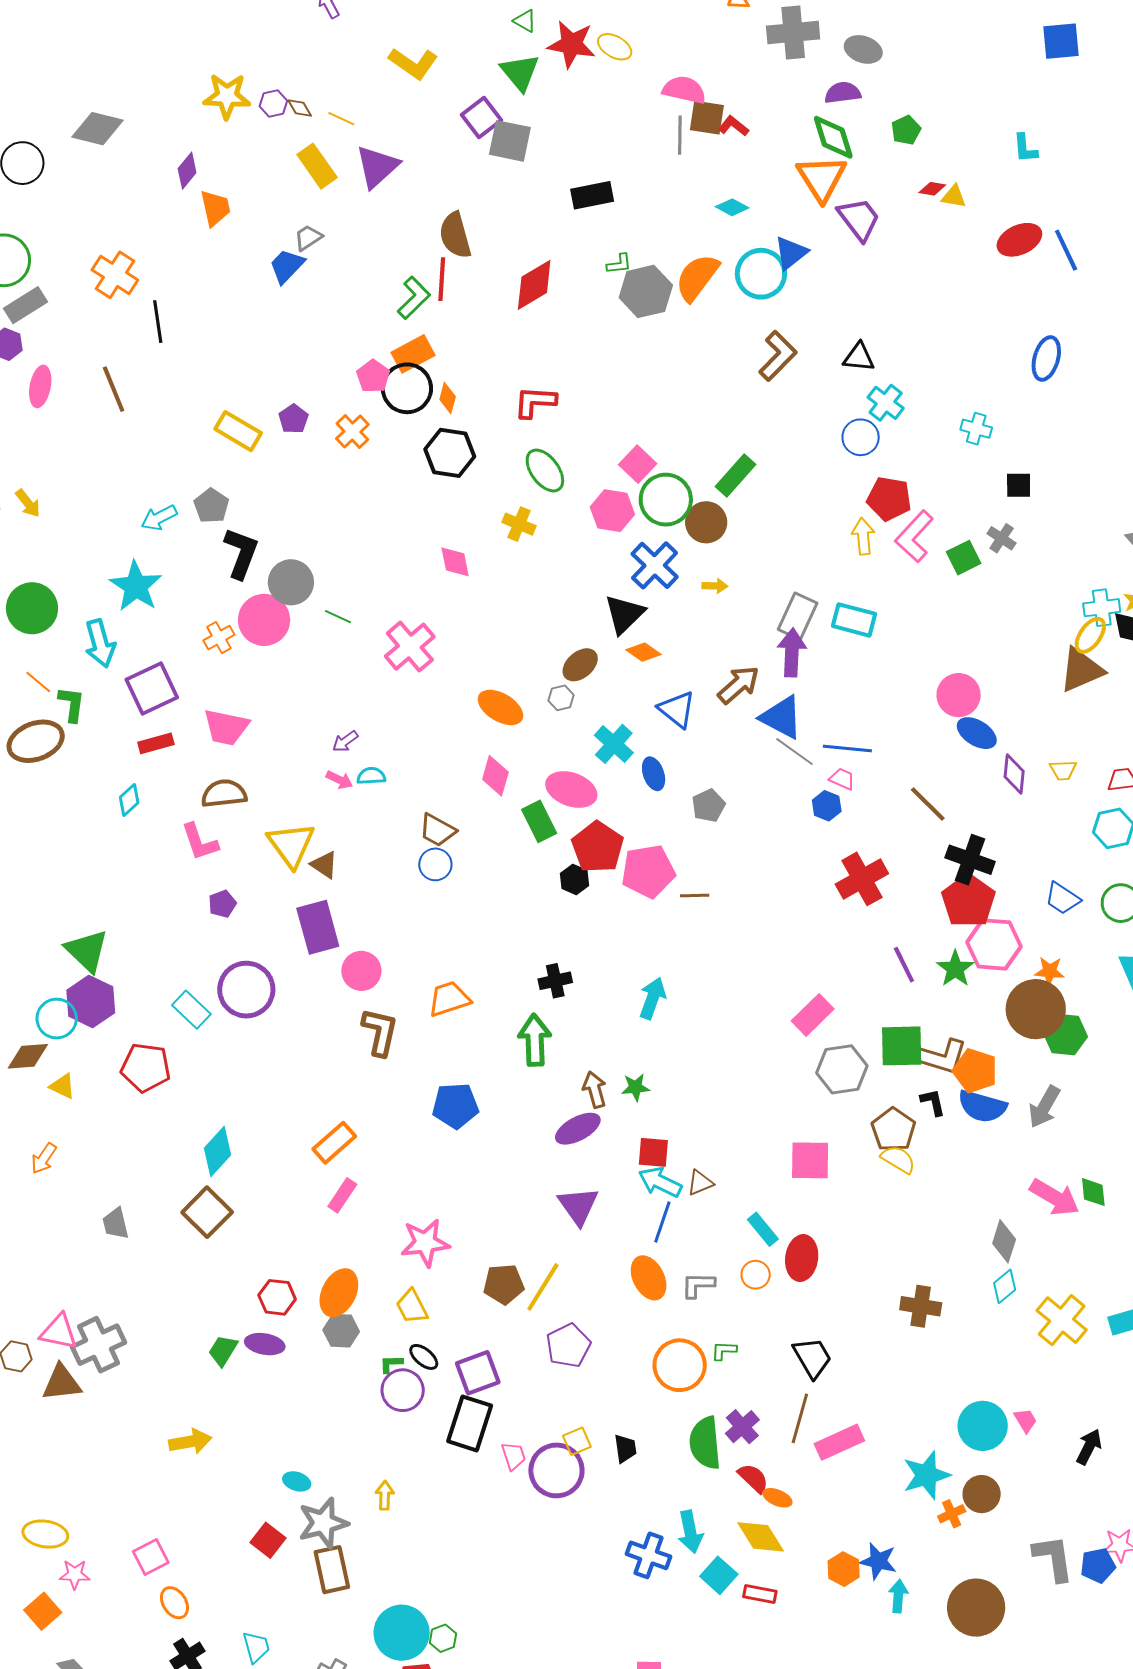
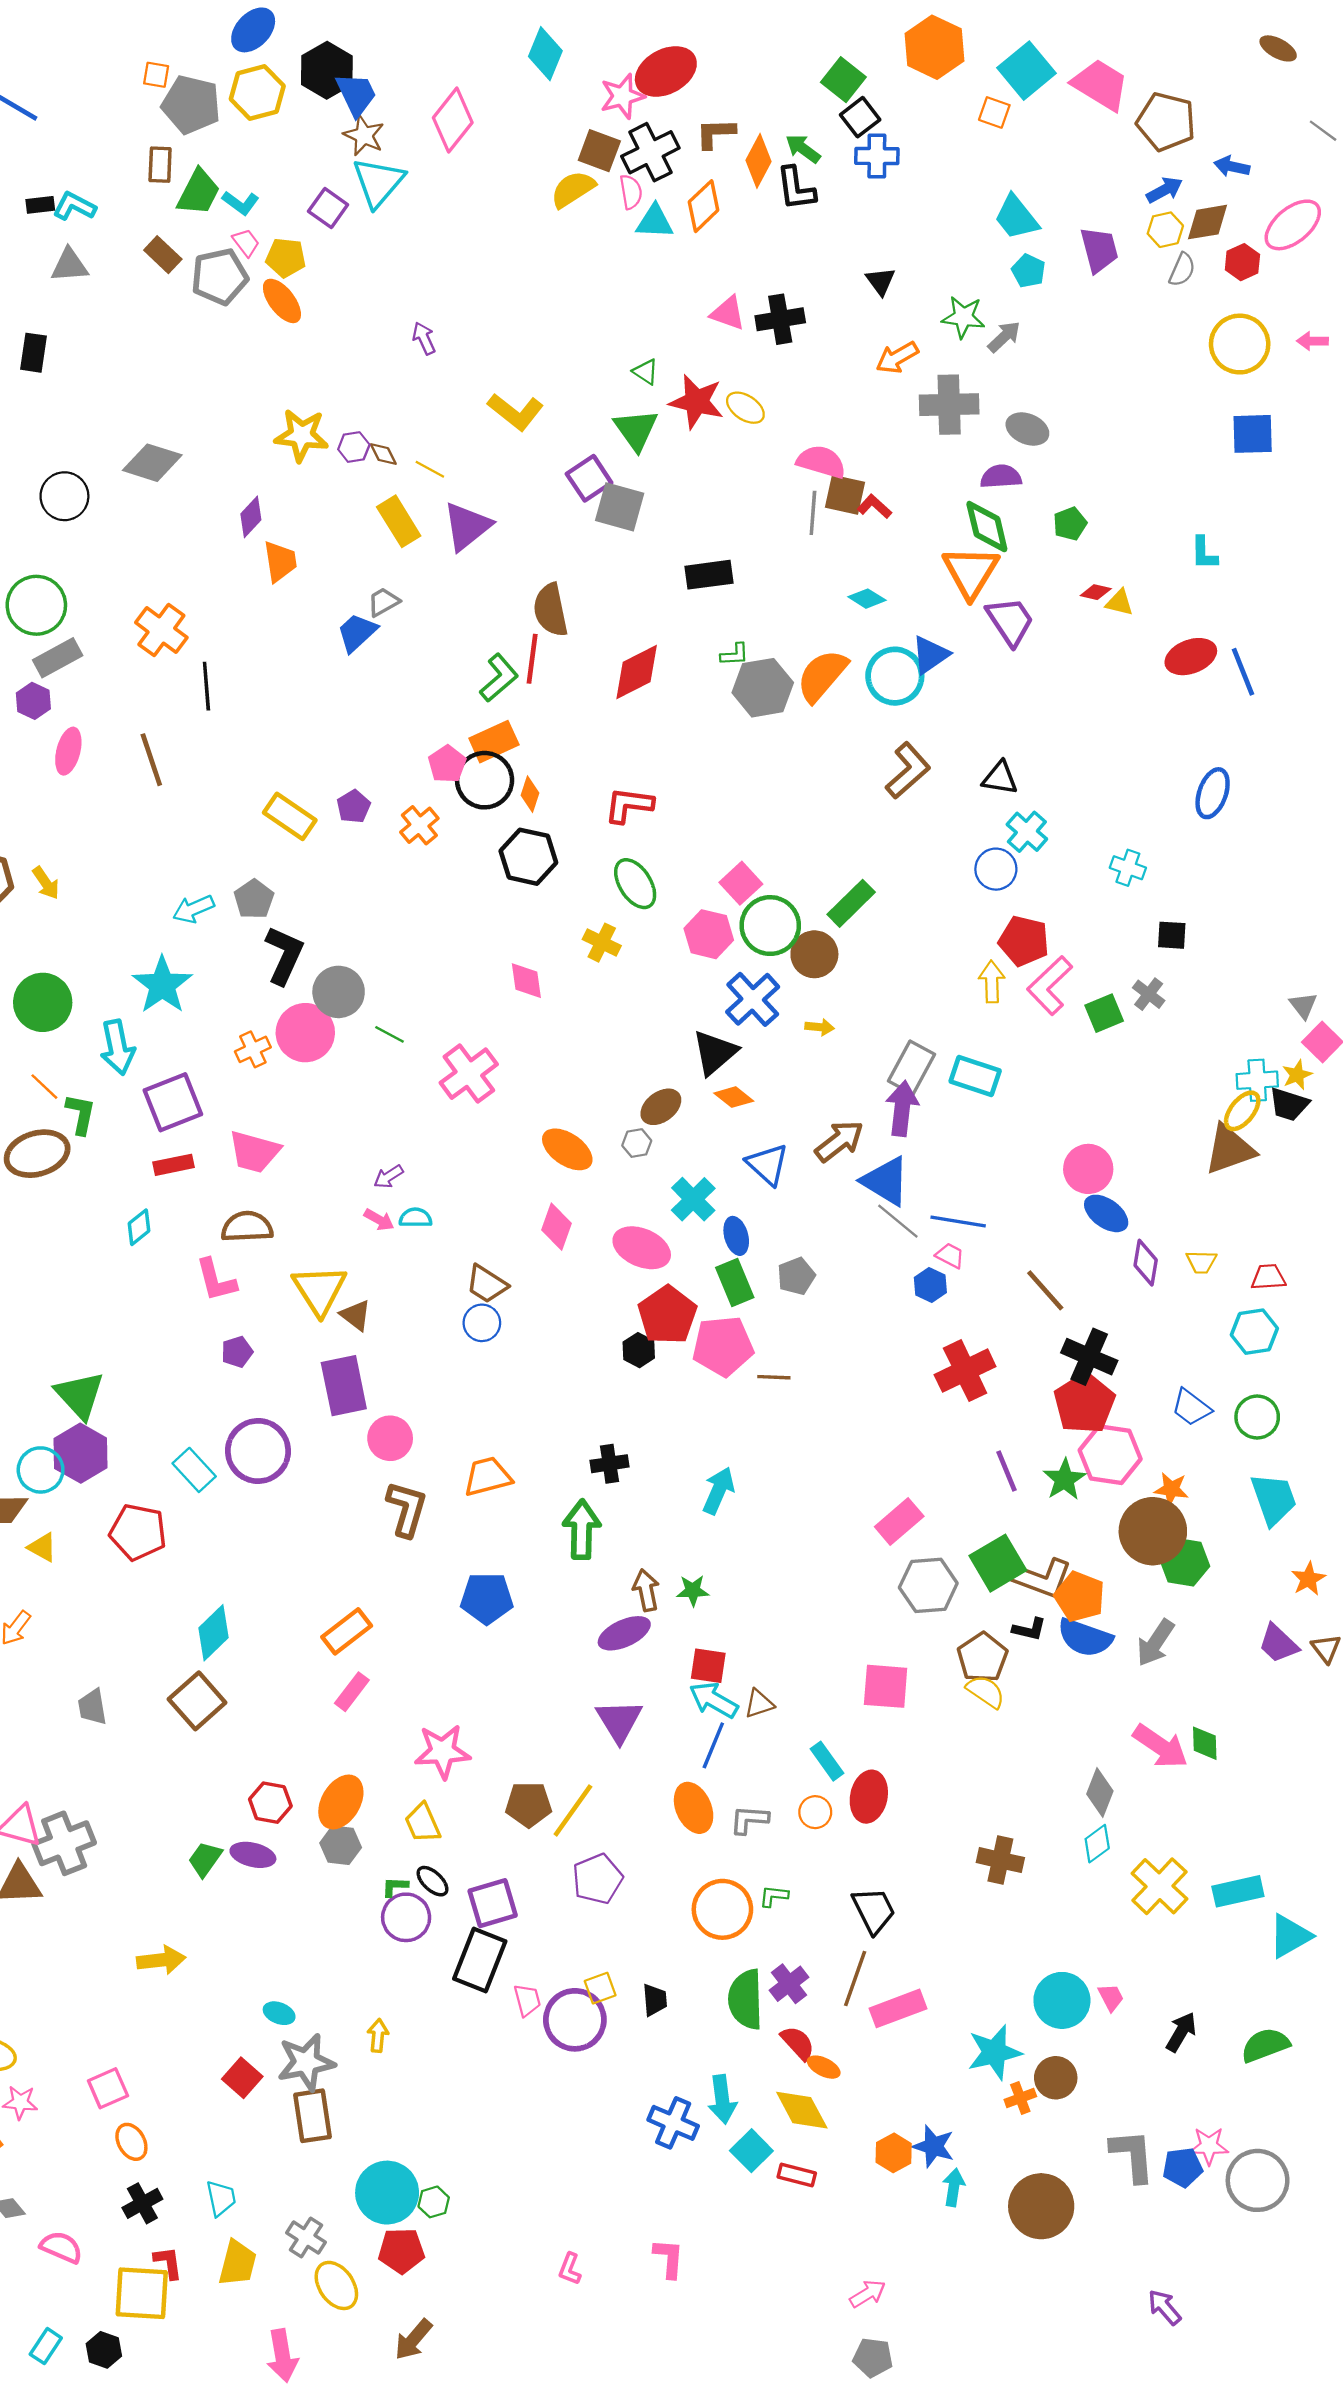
green rectangle: (539, 821) -> (735, 1283), moved
green square: (902, 1046) -> (998, 1563), turned -33
black L-shape: (933, 1102) -> (1029, 1629), turned 112

